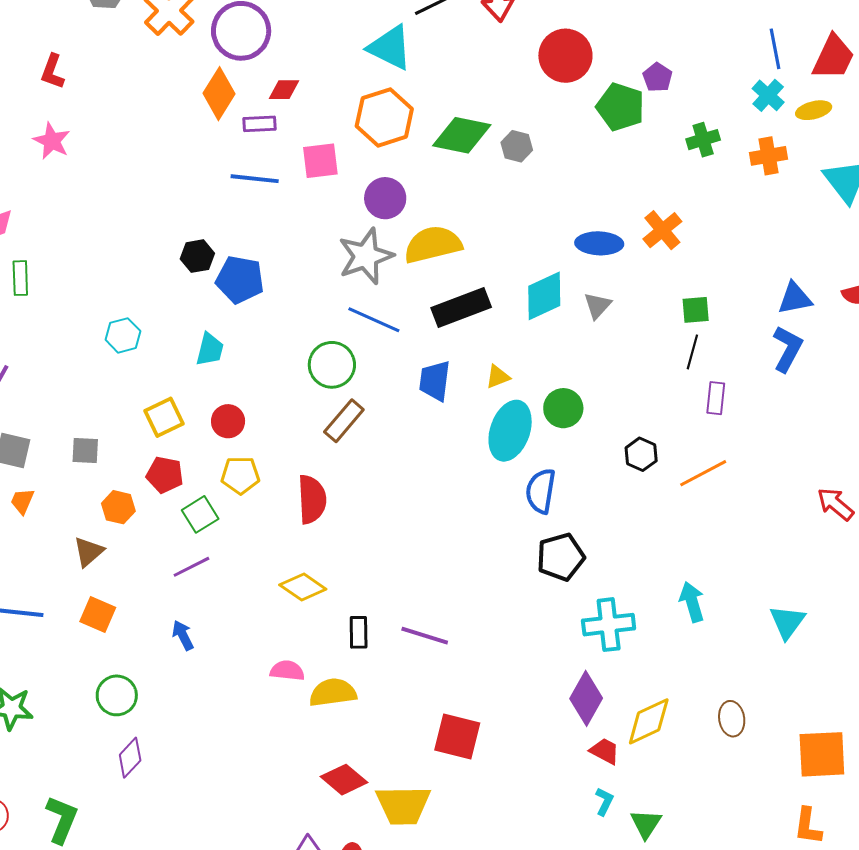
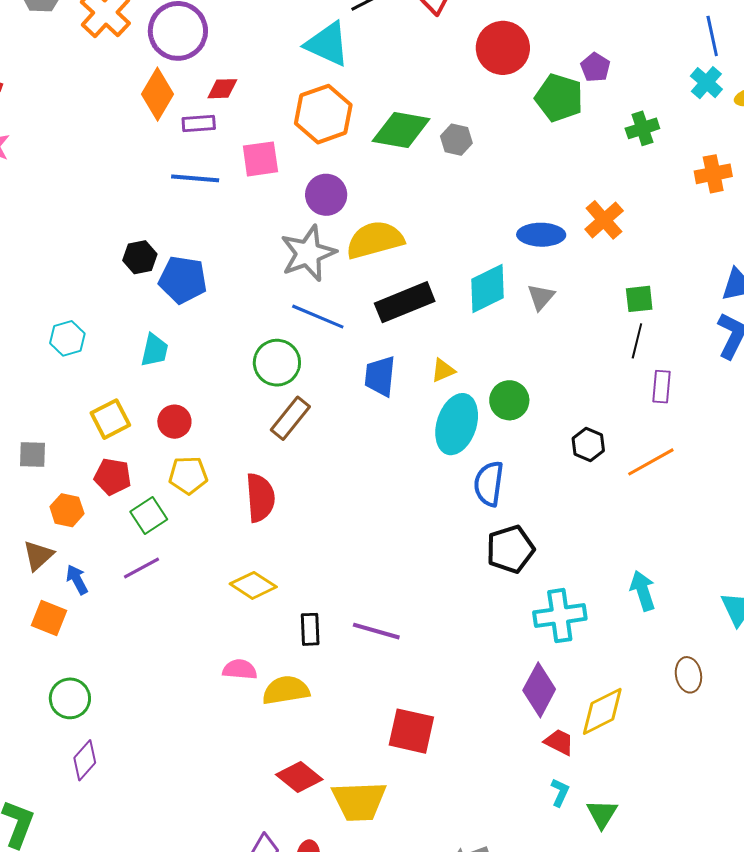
orange cross: (769, 156) -> (713, 174), moved
blue arrow: (183, 635) -> (77, 580), moved
brown ellipse: (732, 719) -> (688, 675), moved

